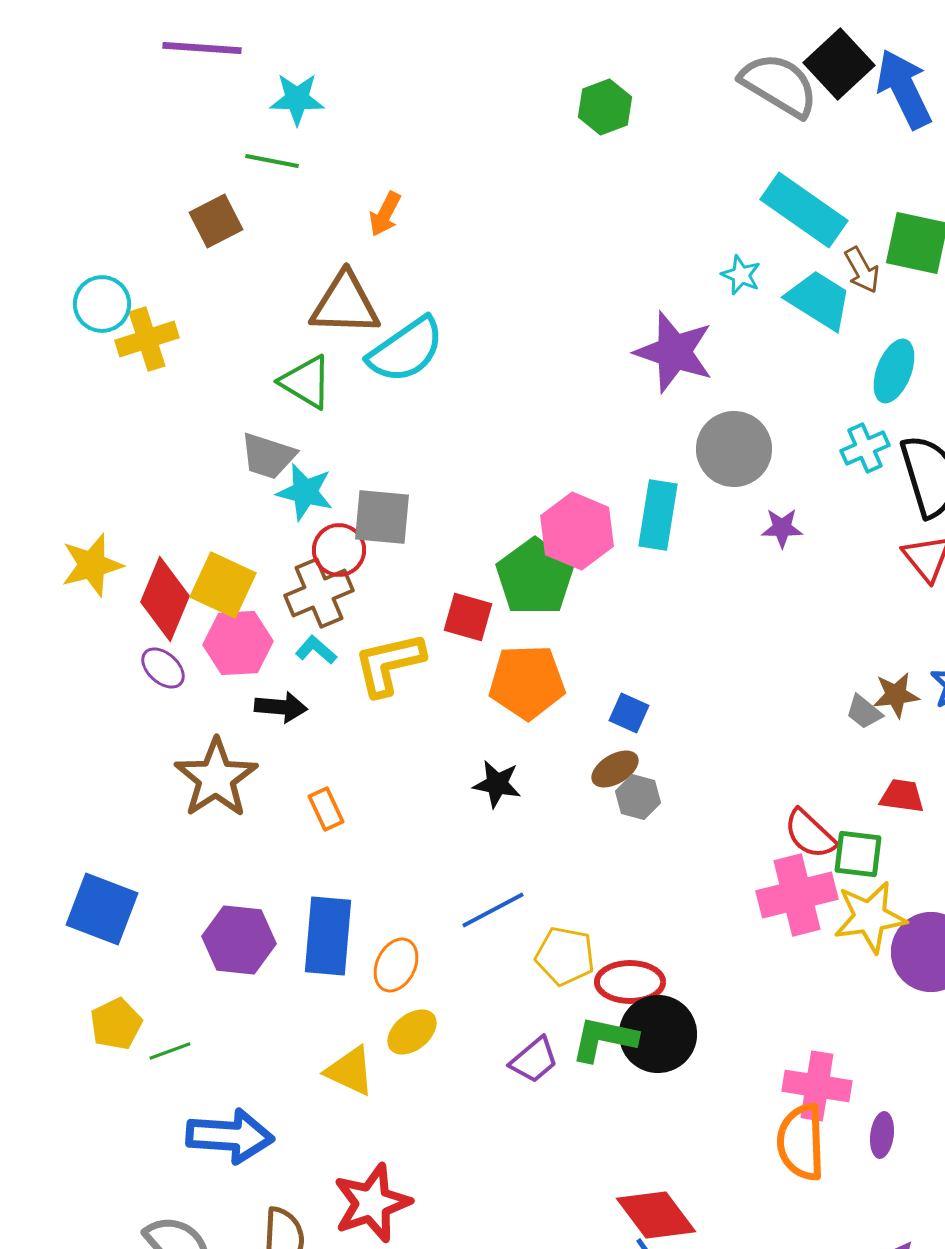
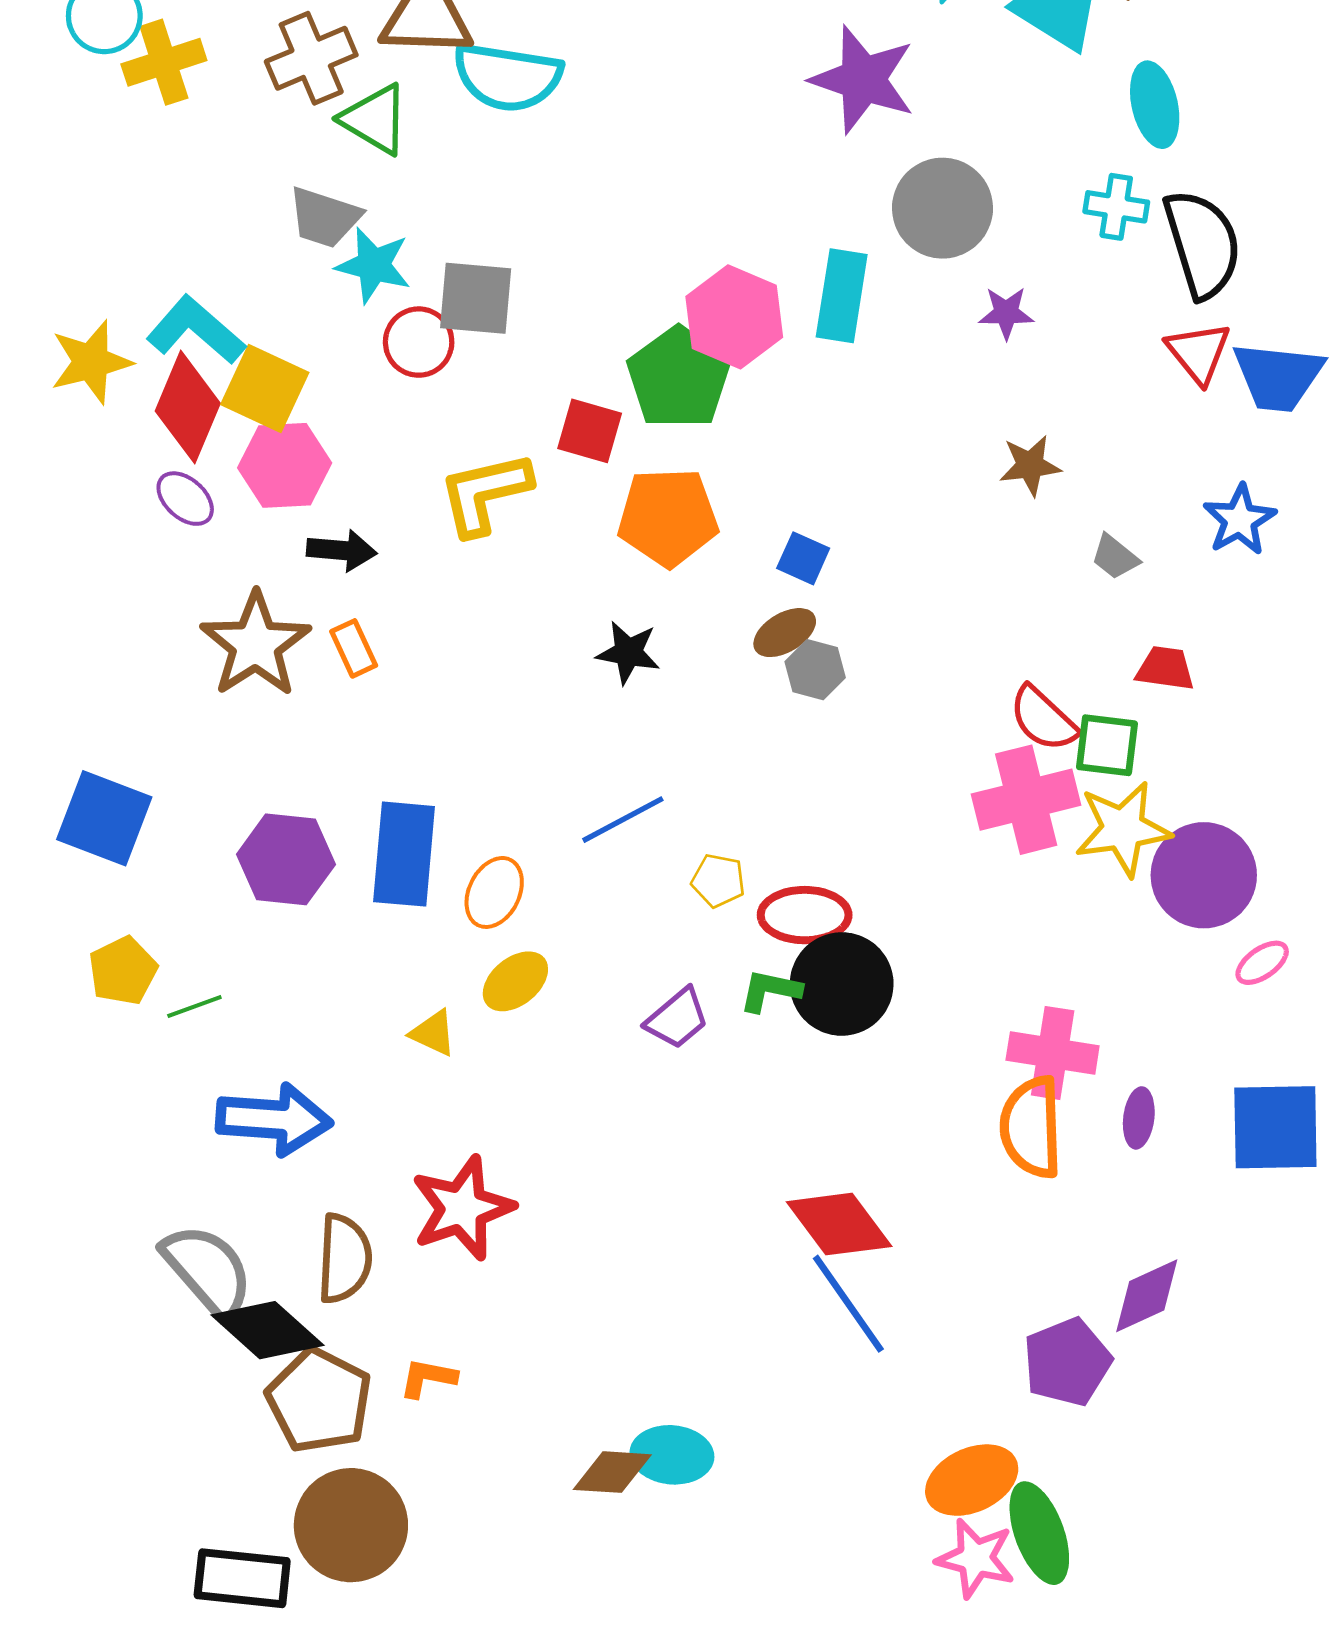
cyan semicircle: (406, 350) -> (507, 77), turned 44
cyan ellipse: (894, 371) -> (1155, 105), turned -34
cyan cross: (865, 448) -> (1116, 207), turned 33
brown cross: (319, 593) -> (311, 58), moved
cyan L-shape: (316, 650) -> (196, 330), moved, size x1.8
brown star: (896, 695) -> (1030, 465), moved
orange rectangle: (326, 809) -> (354, 648), moved
yellow pentagon: (565, 956) -> (718, 881), size x0.7
green L-shape: (604, 1039) -> (770, 991), size x0.7
yellow triangle: (350, 1071) -> (433, 1033), size x0.7

